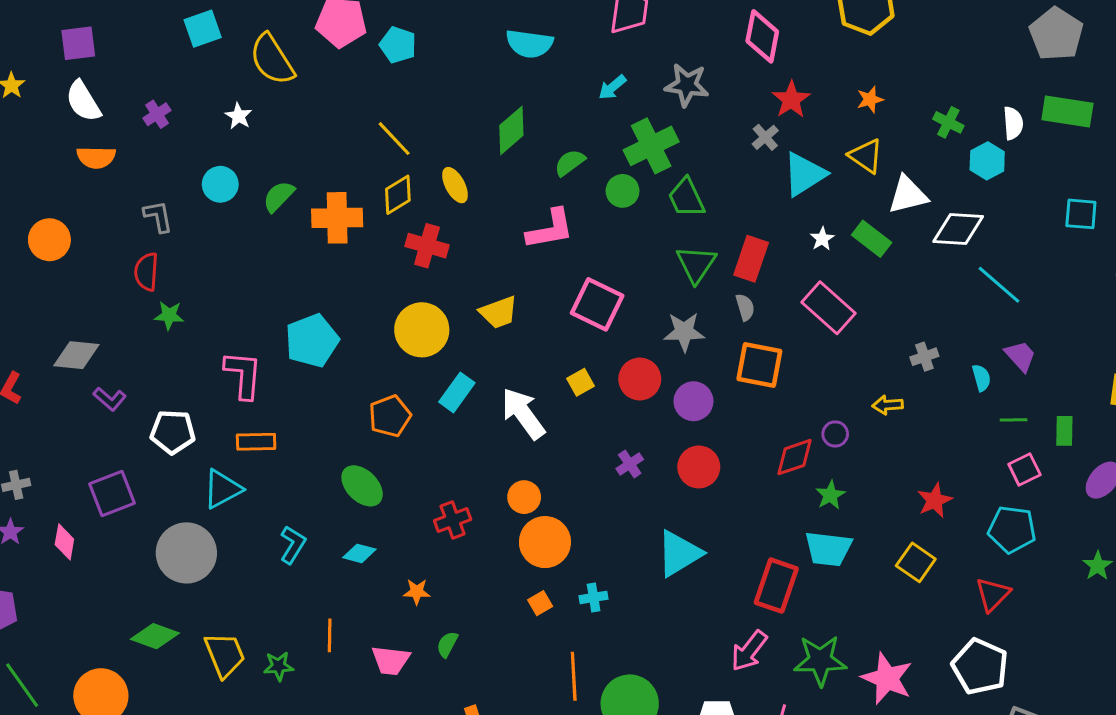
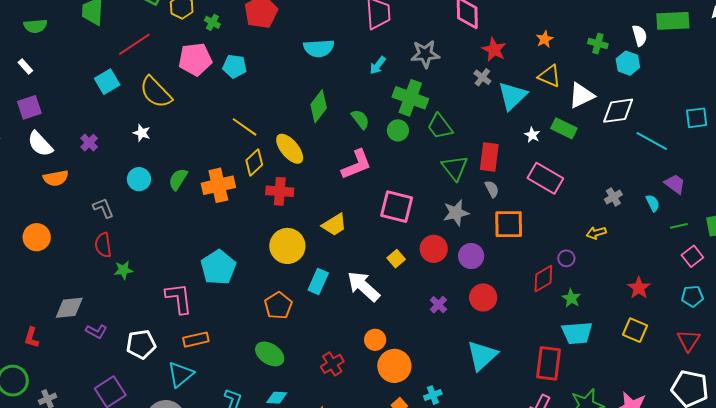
green cross: (651, 146) -> (410, 98), turned -32
green semicircle: (570, 163) -> (360, 119), turned 100
yellow ellipse: (455, 185) -> (290, 149), size x1.4
cyan square: (1081, 214) -> (697, 118), moved
cyan pentagon: (1012, 529) -> (692, 296), size x0.7

